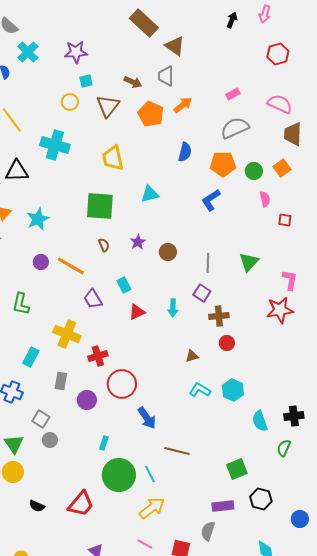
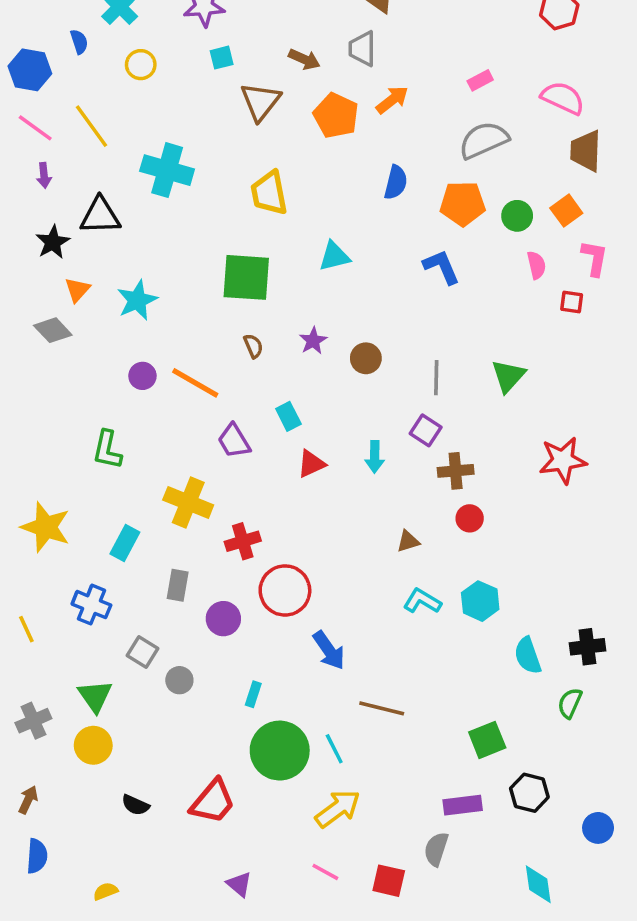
yellow circle: (70, 102) -> (141, 65), moved
blue L-shape: (211, 200) -> (441, 267), turned 100
pink L-shape: (290, 280) -> (595, 258), moved
gray circle: (50, 440) -> (179, 680), moved

